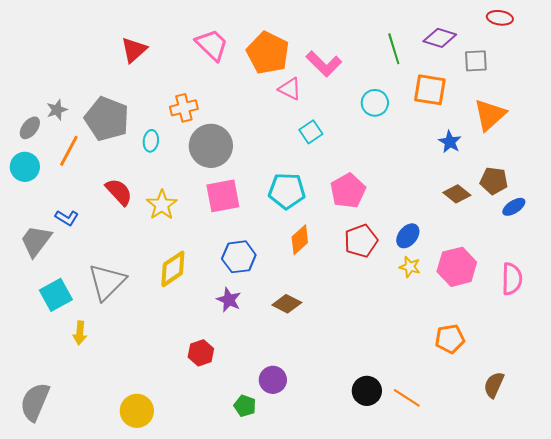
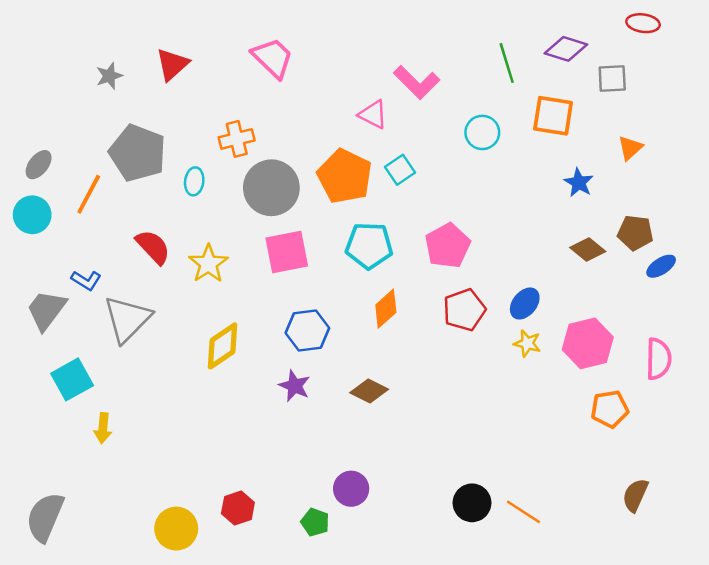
orange pentagon: (268, 53) -> (345, 176), moved
gray star: (57, 110) -> (109, 76), moved
orange triangle: (490, 115) -> (630, 148), size x0.6
gray triangle: (107, 282) -> (127, 319), moved
orange pentagon: (450, 339) -> (610, 409), moved
red hexagon: (201, 353) -> (238, 508), moved

